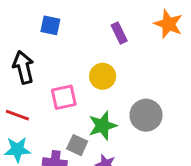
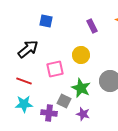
black arrow: (23, 67) -> (28, 49), turned 65
green star: (103, 126) -> (81, 88), turned -30

